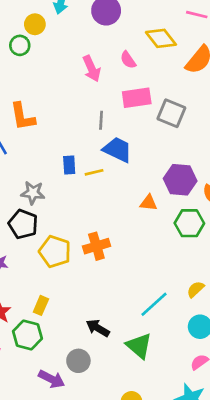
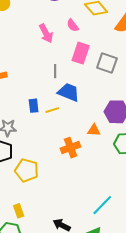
pink rectangle: (137, 98) -> (81, 53), turned -60
orange cross: (96, 246) -> (70, 148), moved
yellow rectangle: (41, 305) -> (19, 211), turned -40

